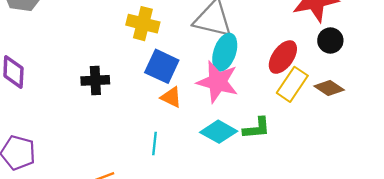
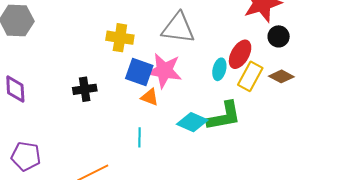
cyan ellipse: (225, 52) -> (219, 69), moved, size x0.7
pink star: (218, 82) -> (164, 71), moved
green L-shape: (257, 128) -> (224, 116), size x1.5

